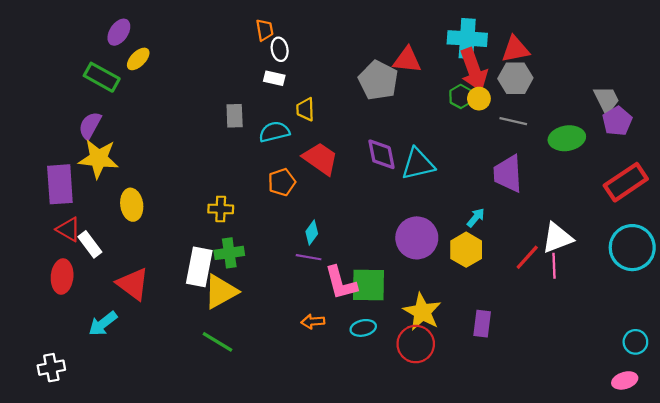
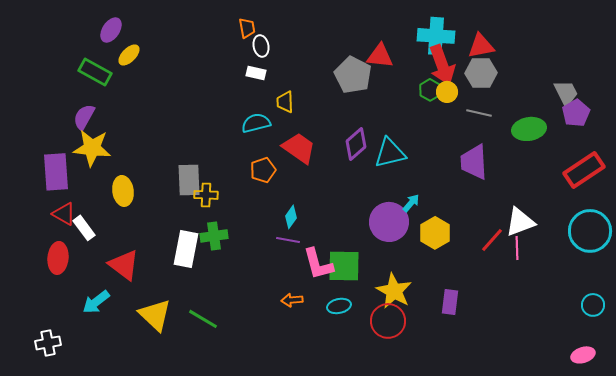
gray rectangle: (235, 116) -> (189, 180), moved, size x1.4
purple diamond: (381, 154) -> (356, 144), turned 60
cyan arrow: (476, 218) -> (411, 203), moved
yellow triangle: (221, 292) -> (155, 315), moved, turned -48
cyan circle: (635, 342) -> (593, 305), moved

